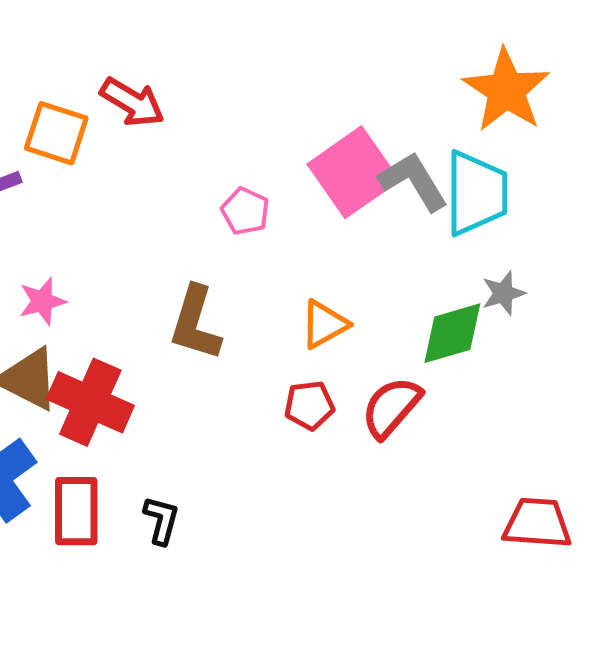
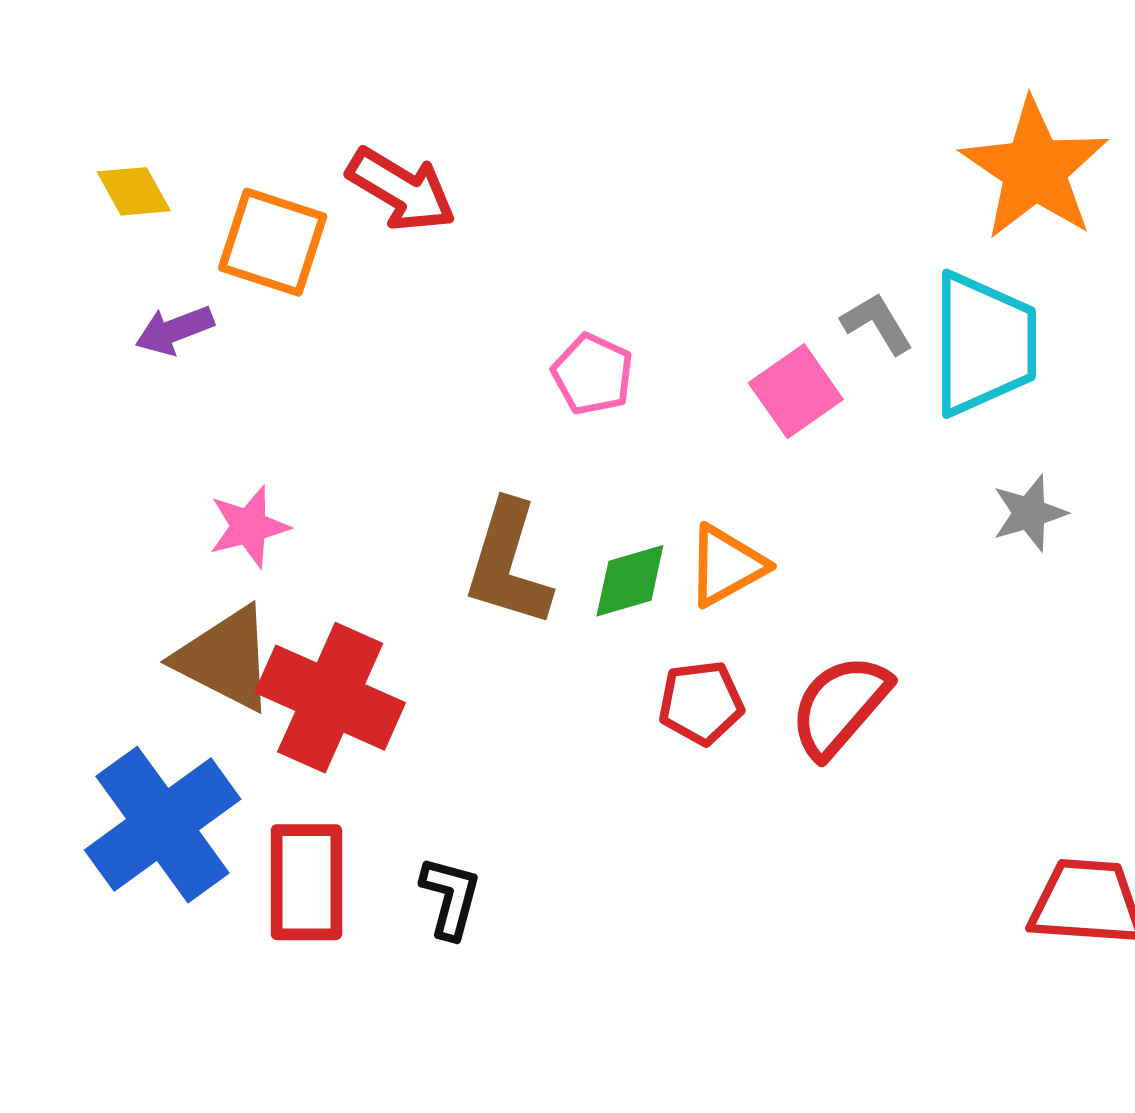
pink square: (353, 172) -> (796, 391), moved, size x0.6
gray L-shape: (413, 181) -> (877, 323), size x0.6
green diamond: (452, 333) -> (630, 581), moved, size x0.7

